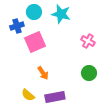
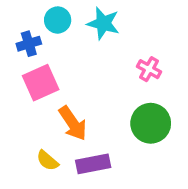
pink square: (35, 42) -> (41, 83), moved
orange arrow: (43, 73) -> (73, 123), size x1.5
green circle: (89, 73) -> (151, 123), size x1.5

